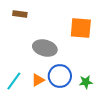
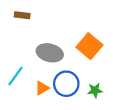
orange square: (81, 28) -> (89, 46), moved, turned 35
cyan line: (14, 81) -> (15, 76), moved

